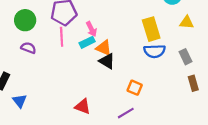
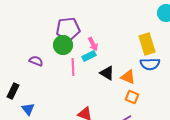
green circle: (25, 20) -> (63, 45), moved
pink line: (62, 37) -> (73, 67), moved
orange triangle: (104, 48) -> (128, 77), moved

